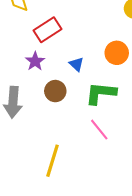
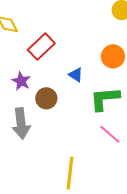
purple star: (35, 61) -> (21, 81), moved
brown circle: (55, 91) -> (46, 98), moved

